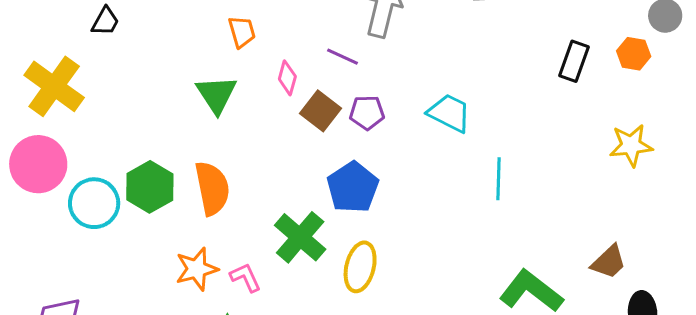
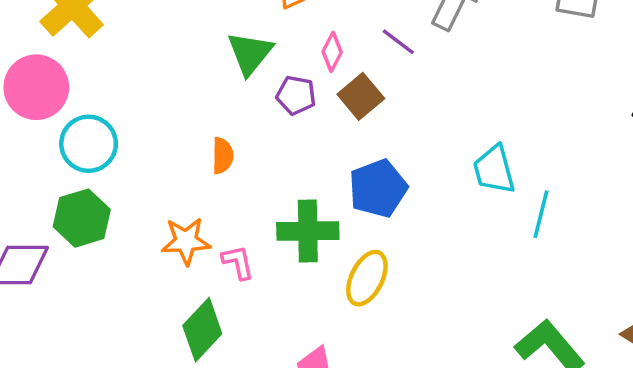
purple pentagon: (367, 113) -> (296, 95), moved
cyan trapezoid: (449, 113) -> (494, 170), moved, turned -144
green hexagon: (150, 187) -> (82, 218), moved
orange semicircle: (212, 188) -> (223, 156), size x0.6
green cross: (300, 237) -> (308, 231), turned 36

